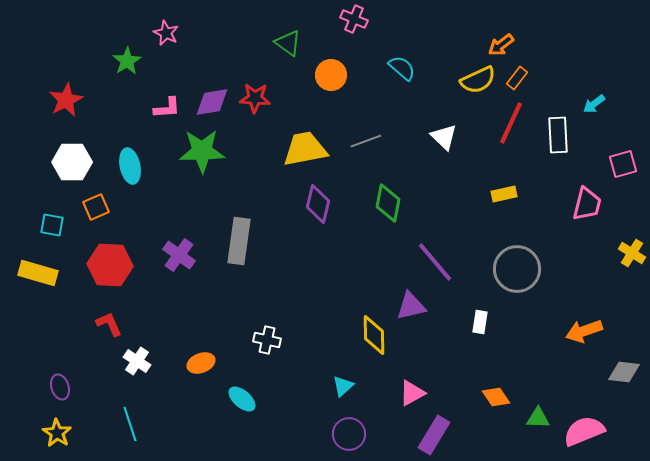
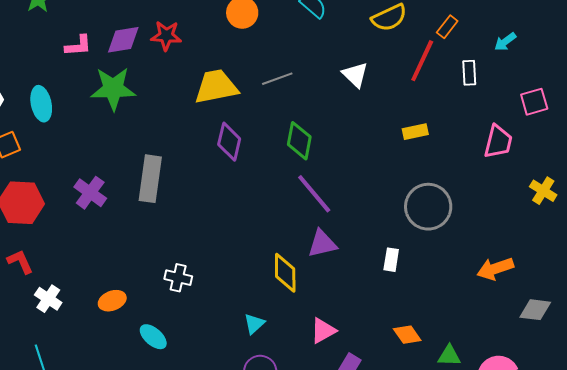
orange rectangle: (517, 78) -> (447, 27), moved
white rectangle: (558, 135) -> (469, 73), size x0.7
purple line: (435, 262) -> (314, 194), moved

